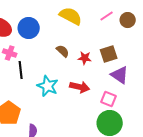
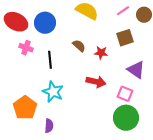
brown square: (109, 54) -> (125, 38), moved
black line: (21, 70) -> (50, 60), moved
cyan star: (48, 86) -> (53, 92), moved

